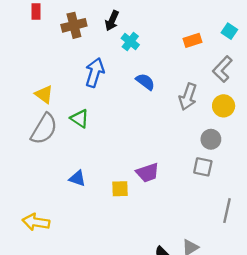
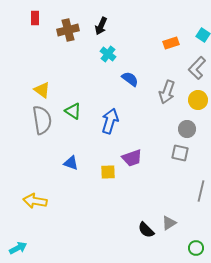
cyan cross: (130, 41) -> (108, 54), moved
blue arrow: (95, 73) -> (110, 121), moved
gray semicircle: (44, 129) -> (42, 120), turned -40

